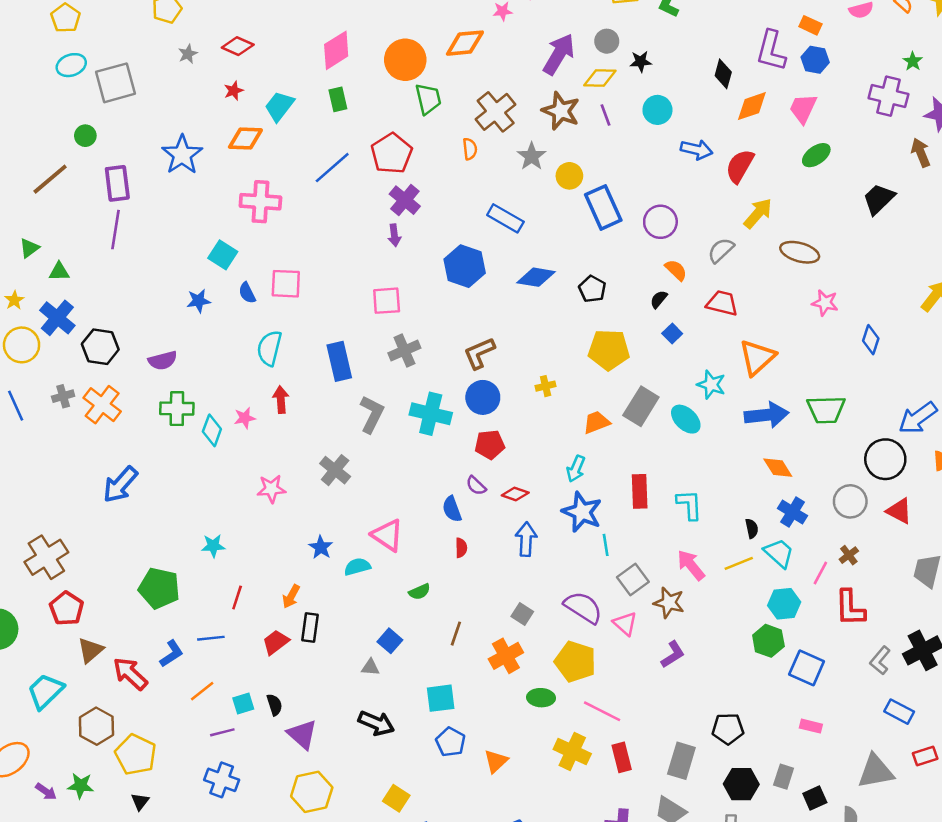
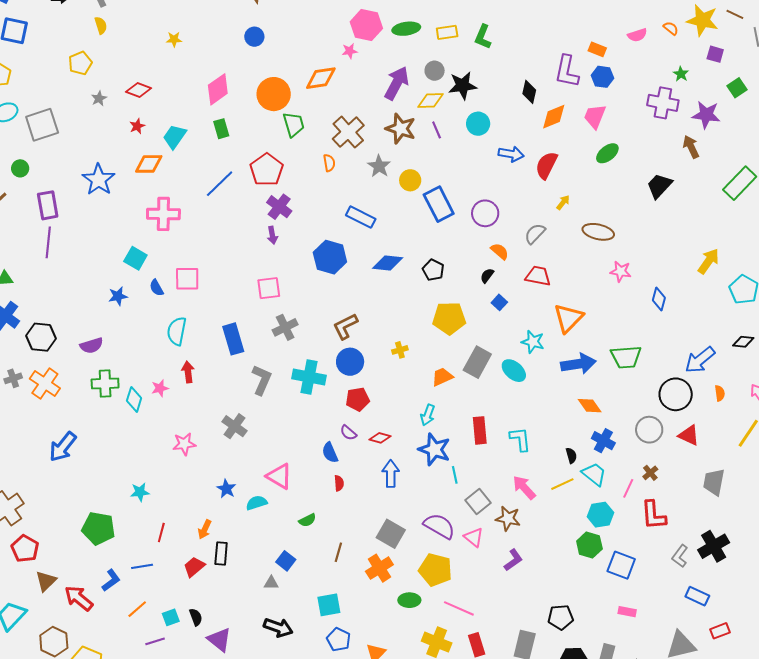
black star: (641, 62) -> (463, 86), size x1.6
yellow arrow: (758, 213) -> (563, 202), size x0.6
gray square: (522, 614) -> (391, 534), size x1.6

